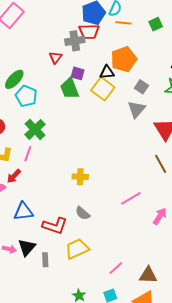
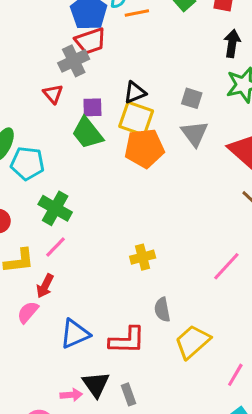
orange pentagon: (124, 59) -> (144, 148), moved, turned 30
pink line: (28, 154) -> (56, 247), turned 42
gray semicircle: (83, 213) -> (162, 310), turned 56
yellow trapezoid: (77, 249) -> (193, 342), moved

